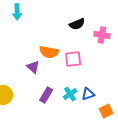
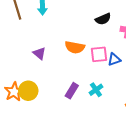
purple triangle: (33, 67) -> (39, 53), moved
blue triangle: (88, 94) -> (114, 59), moved

